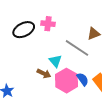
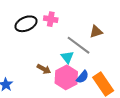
cyan triangle: (55, 61) -> (67, 57), moved
blue semicircle: (83, 79) -> (83, 77), turned 72

